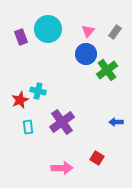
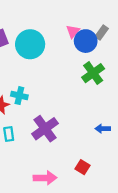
cyan circle: (48, 29) -> (30, 44), moved
blue circle: (86, 54) -> (86, 41), moved

